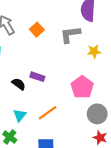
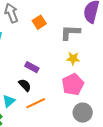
yellow star: (94, 51) -> (73, 58), moved
black semicircle: (19, 84) -> (25, 85), moved

